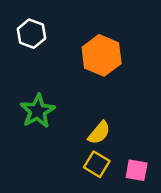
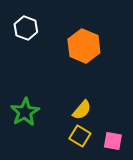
green star: (37, 111) -> (25, 112), moved

